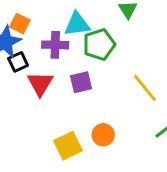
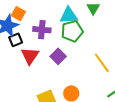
cyan triangle: (77, 24) -> (69, 15), moved
purple square: (81, 82) -> (58, 56), turned -35

